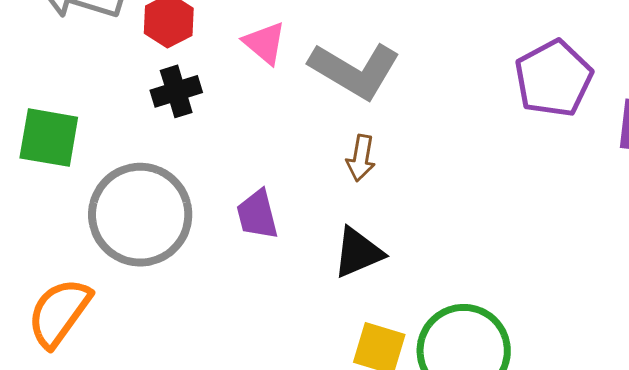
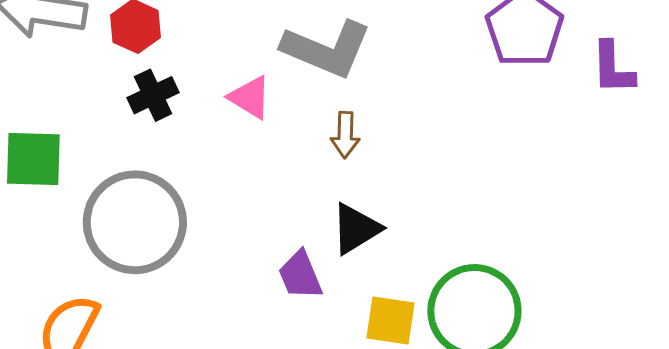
pink triangle: (265, 43) -> (250, 97), moved
purple trapezoid: (257, 215) -> (300, 275), moved

